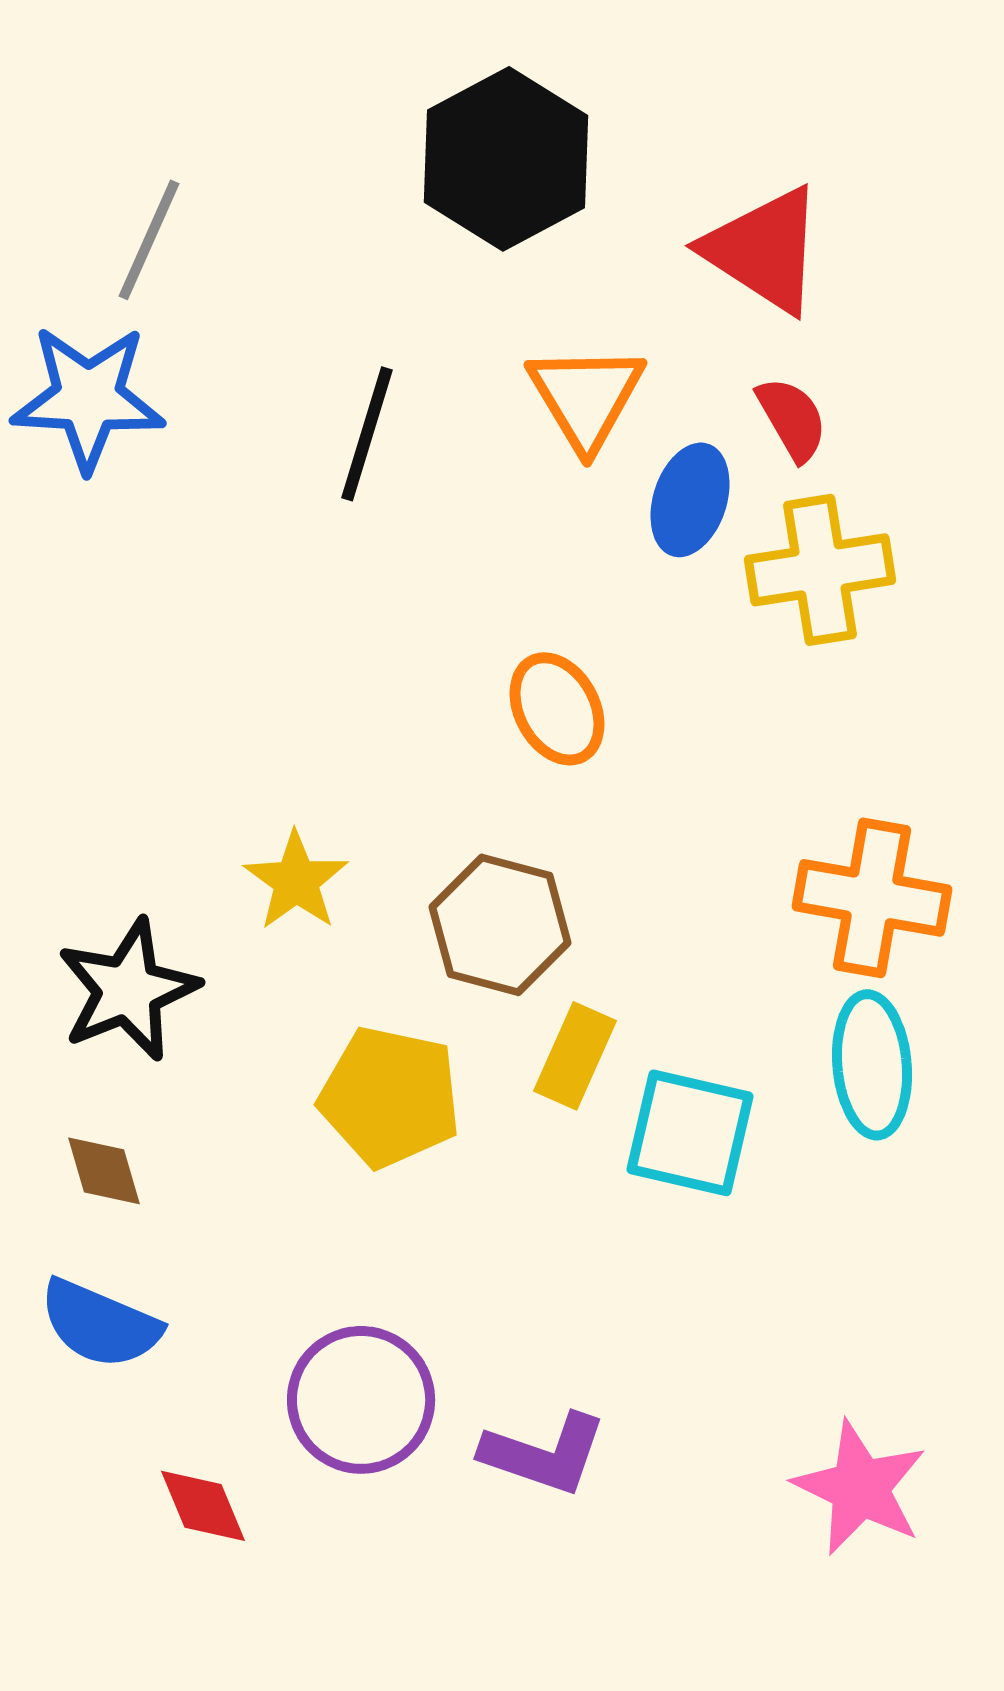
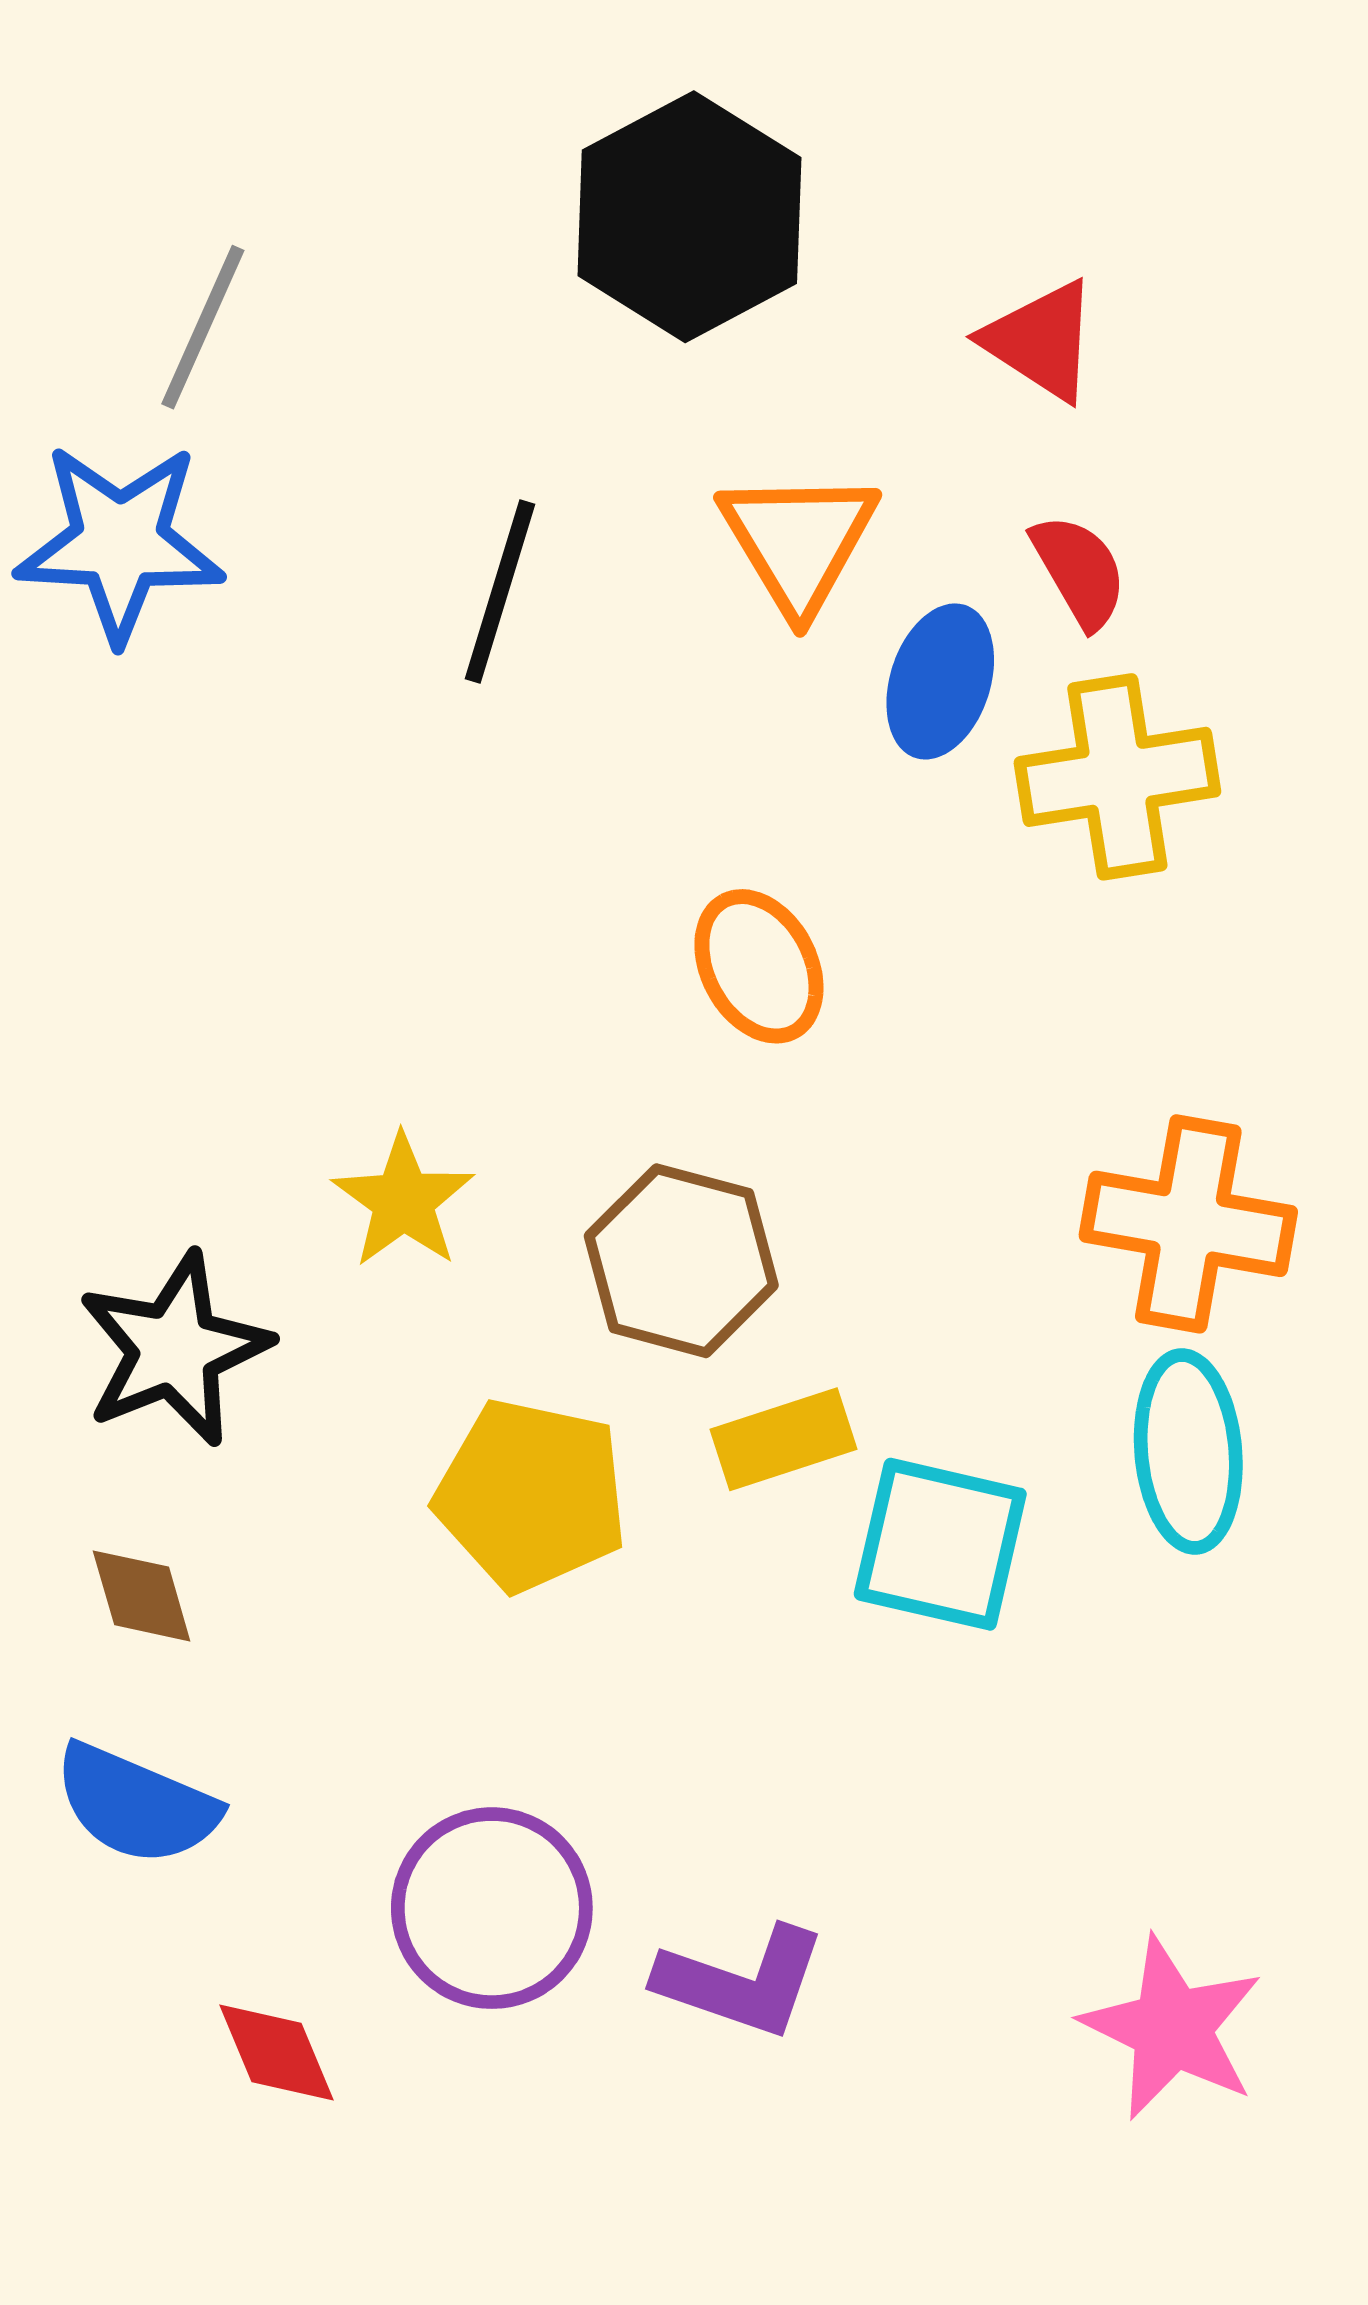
red triangle: (764, 250) -> (1041, 341), size x0.7
yellow rectangle: (575, 1056) -> (783, 1439), turned 48

